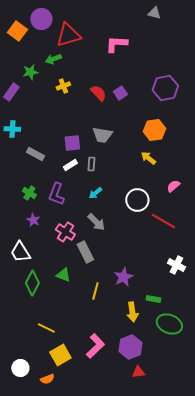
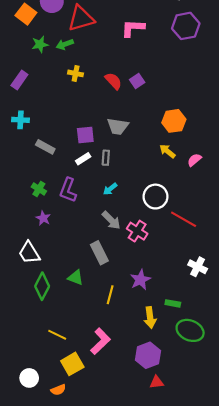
green star: (30, 72) -> (40, 44), moved
yellow cross: (63, 86) -> (76, 73), turned 32
purple hexagon: (165, 88) -> (186, 26), moved
pink semicircle: (173, 186) -> (194, 160), moved
pink cross: (65, 232) -> (137, 231), moved
pink L-shape: (95, 346) -> (100, 341), moved

